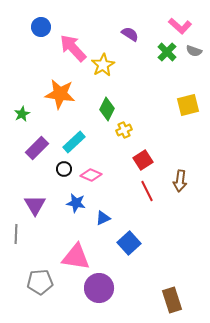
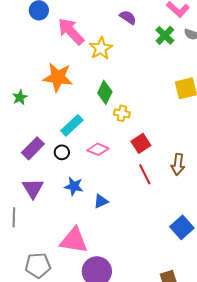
yellow cross: (124, 130) -> (122, 113), turned 35
purple rectangle: (37, 148) -> (33, 148), moved
pink diamond: (91, 175) -> (98, 149), moved
blue square: (129, 243) -> (182, 227), moved

